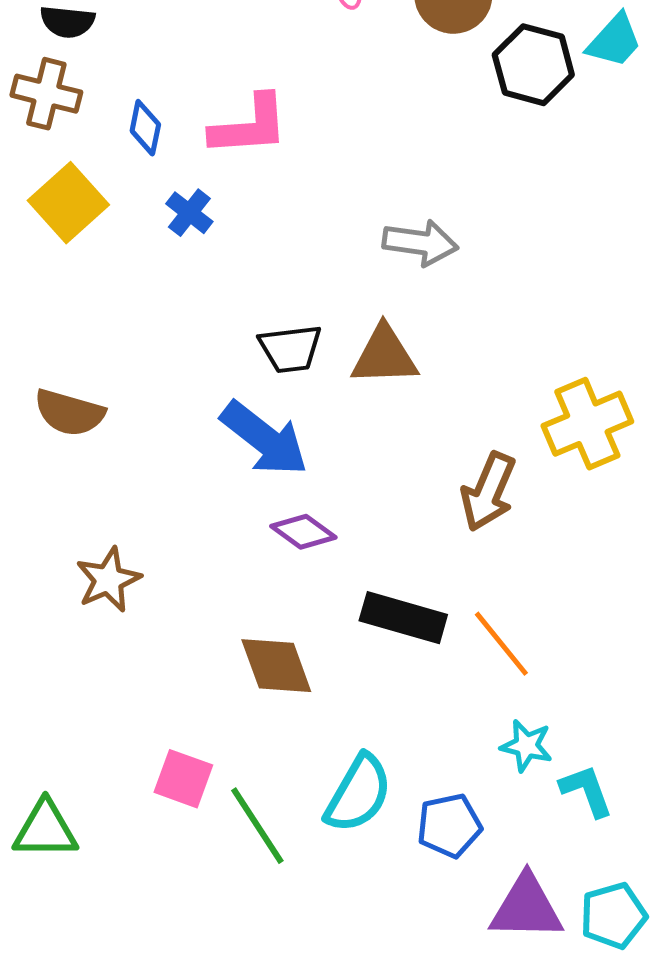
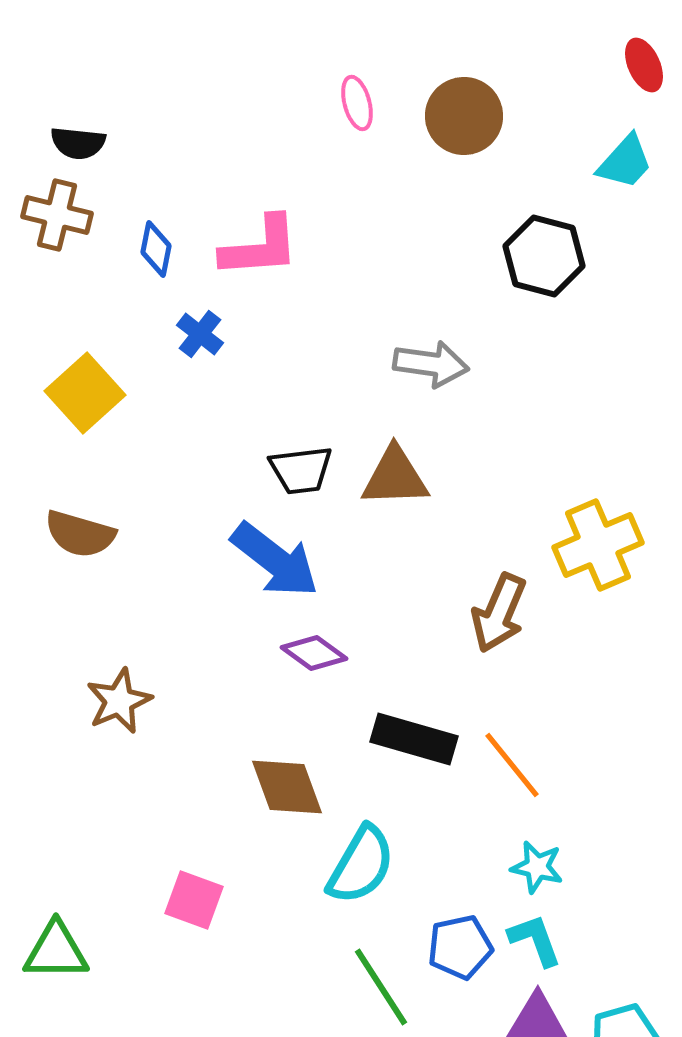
black hexagon: (533, 65) -> (544, 256), moved
yellow square: (68, 203) -> (85, 393), moved
cyan L-shape: (586, 791) -> (535, 940), moved
cyan semicircle: (358, 794) -> (361, 865), moved
green line: (257, 826) -> (381, 987), moved

